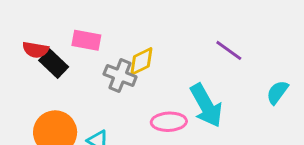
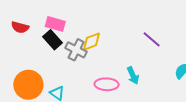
black rectangle: (54, 64) -> (53, 40), moved
cyan arrow: (206, 106) -> (133, 75), size x0.6

